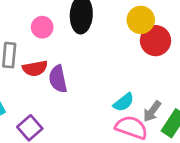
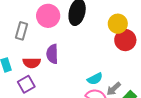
pink circle: (42, 27) -> (48, 16), size x1.5
red semicircle: (35, 68) -> (32, 63), moved

